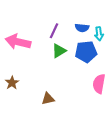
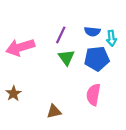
pink arrow: (18, 42) -> (20, 47), turned -30
green triangle: (59, 51) -> (66, 57), turned -35
pink semicircle: (99, 84) -> (93, 95), moved

